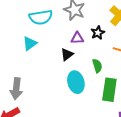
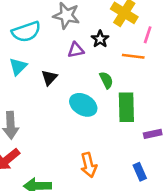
black triangle: (67, 54) -> (49, 78), moved
cyan ellipse: (76, 82) -> (83, 105), turned -35

